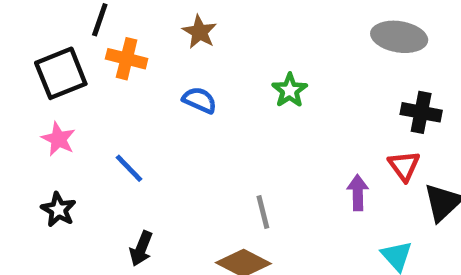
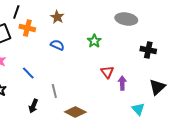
gray ellipse: (399, 37) -> (126, 19), moved
red triangle: (404, 166) -> (107, 72), moved
gray line: (263, 212) -> (54, 91), moved

